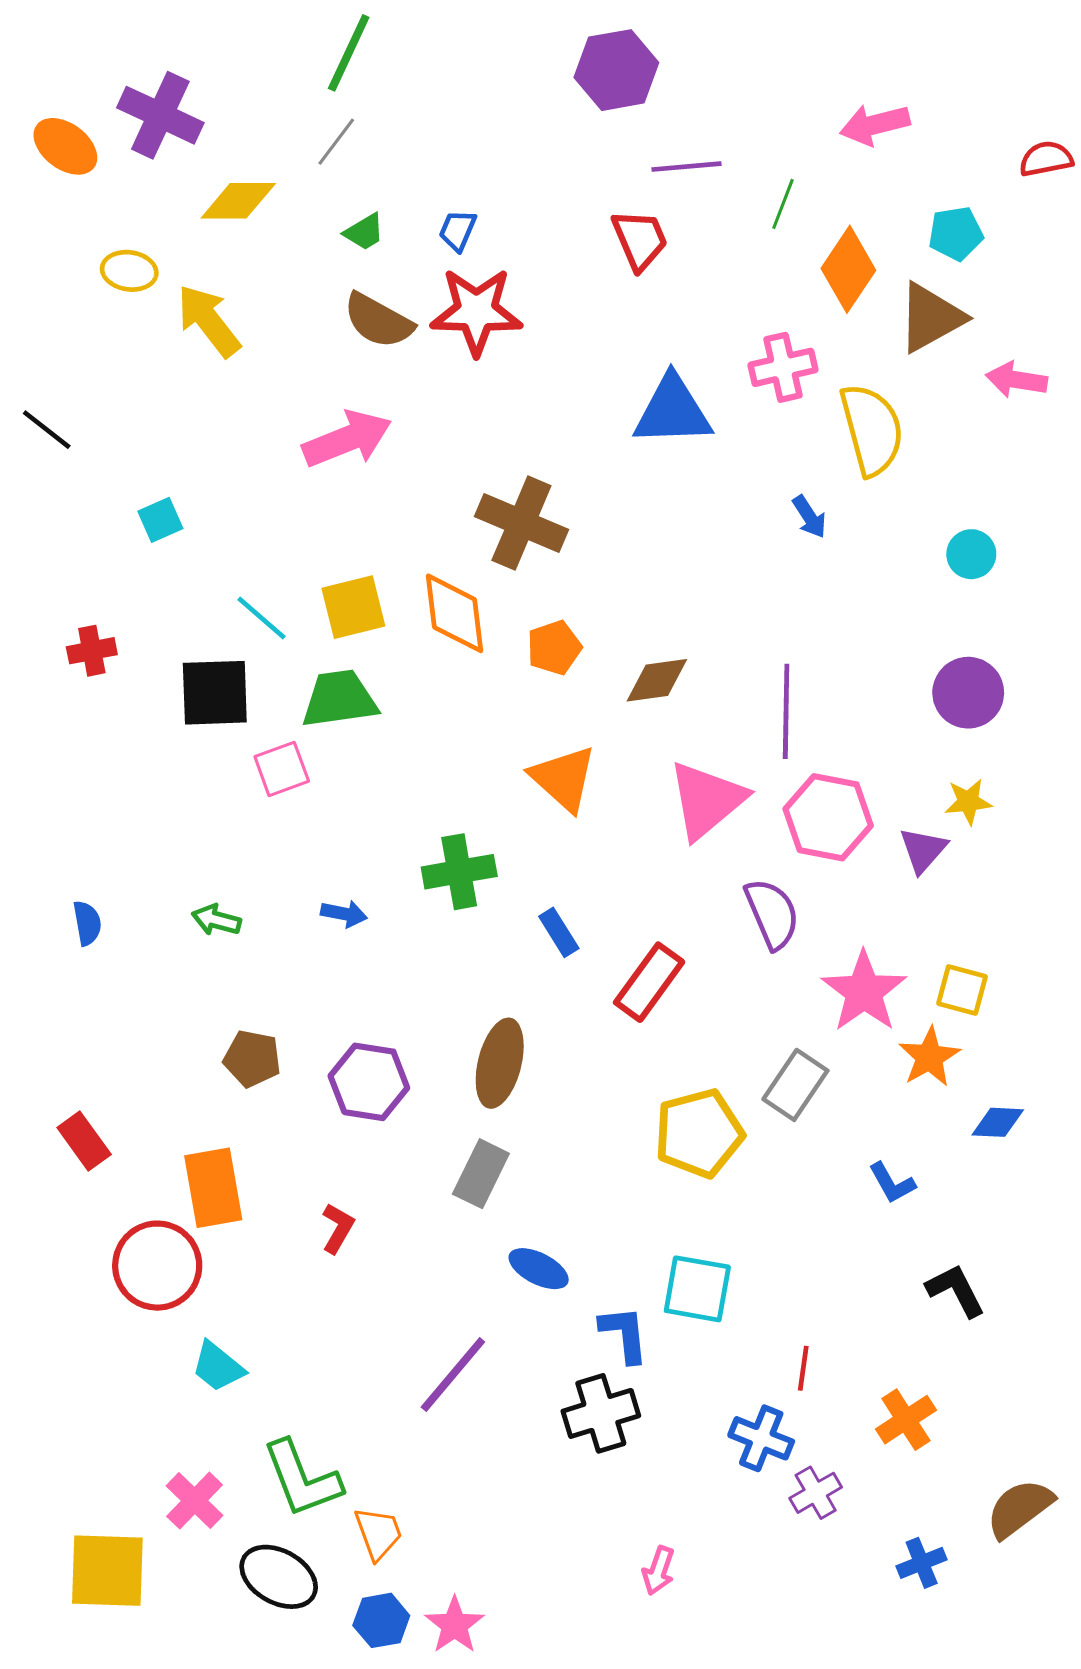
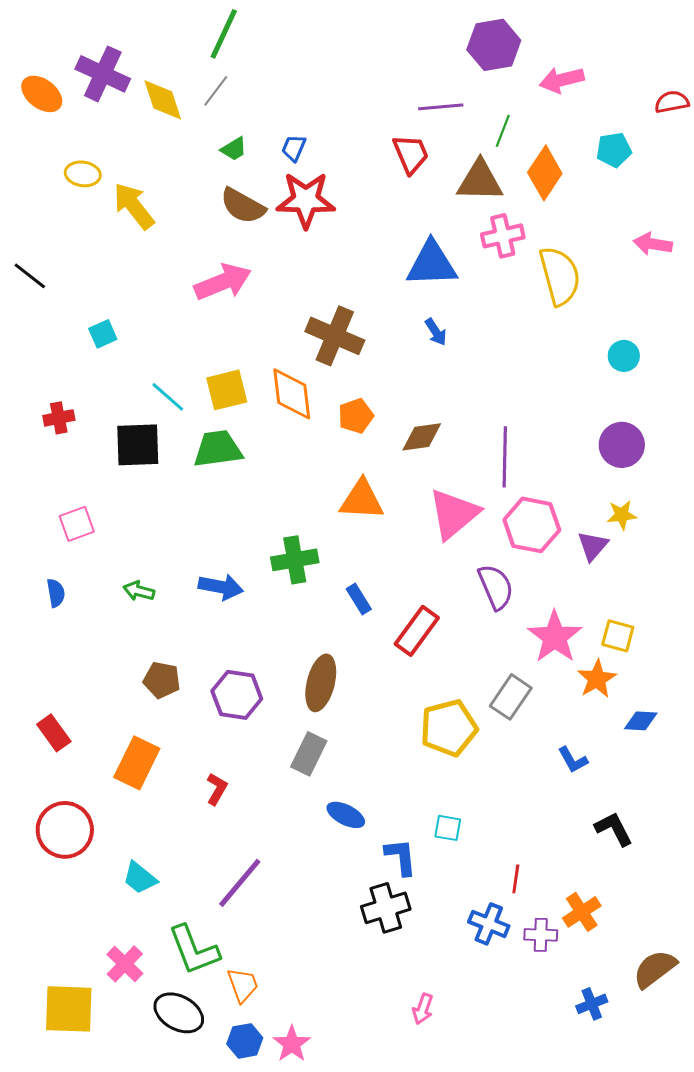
purple hexagon: (616, 70) -> (494, 45), moved
yellow diamond: (238, 201) -> (163, 100), moved, turned 72
brown triangle: (931, 318) -> (480, 181), moved, turned 30
blue arrow: (809, 517) -> (436, 332), moved
pink square: (282, 769) -> (77, 524), moved
orange triangle: (563, 778) -> (362, 500), turned -39
blue arrow: (344, 914) -> (221, 587), size x1.5
orange rectangle: (213, 1188) -> (137, 763), turned 36
red circle: (157, 1266) -> (65, 830), moved
cyan square: (697, 1289) -> (448, 828), size x0.6
purple line: (453, 1374) -> (240, 883), moved
purple cross: (816, 1493) -> (541, 935), moved, turned 32

